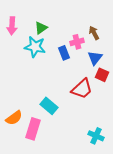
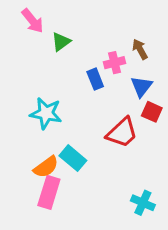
pink arrow: (12, 26) -> (33, 21), moved, turned -42
cyan star: (35, 47) -> (46, 113), moved
orange semicircle: (14, 118) -> (46, 167), moved

